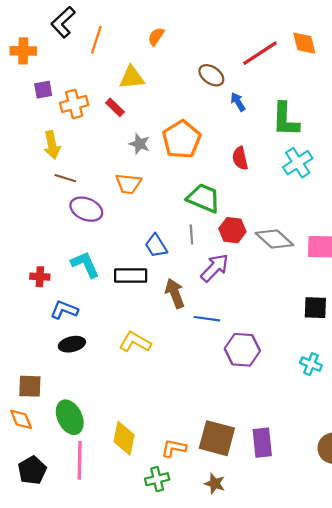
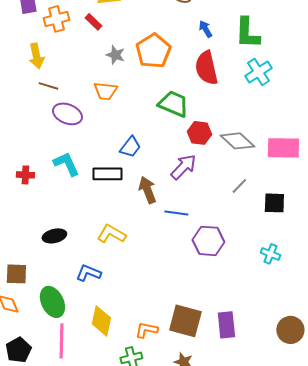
blue arrow: (238, 102) -> (205, 29), moved
red semicircle: (240, 158) -> (206, 68), size x1.6
gray line: (191, 235) -> (239, 186), moved, turned 48
blue trapezoid: (156, 246) -> (130, 147), turned -110
blue L-shape: (64, 310) -> (88, 273), moved

